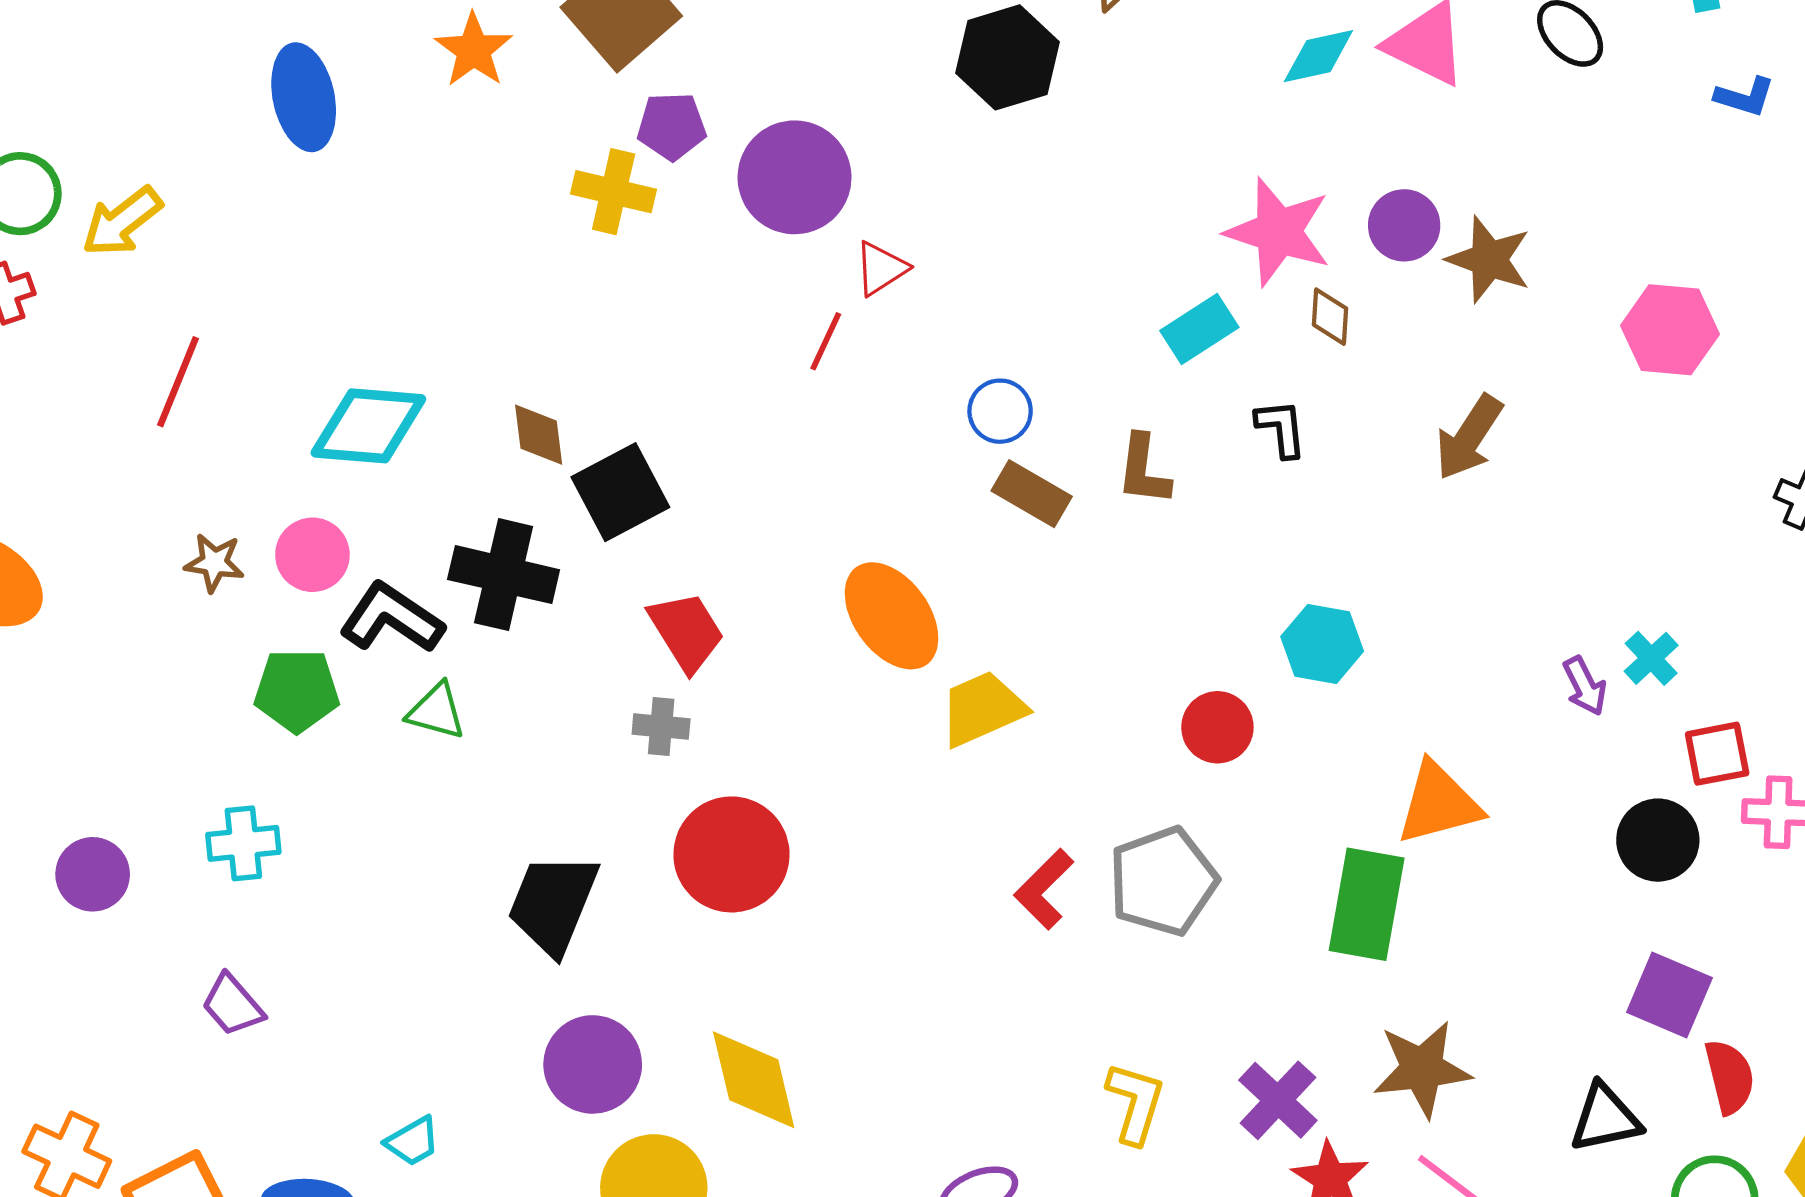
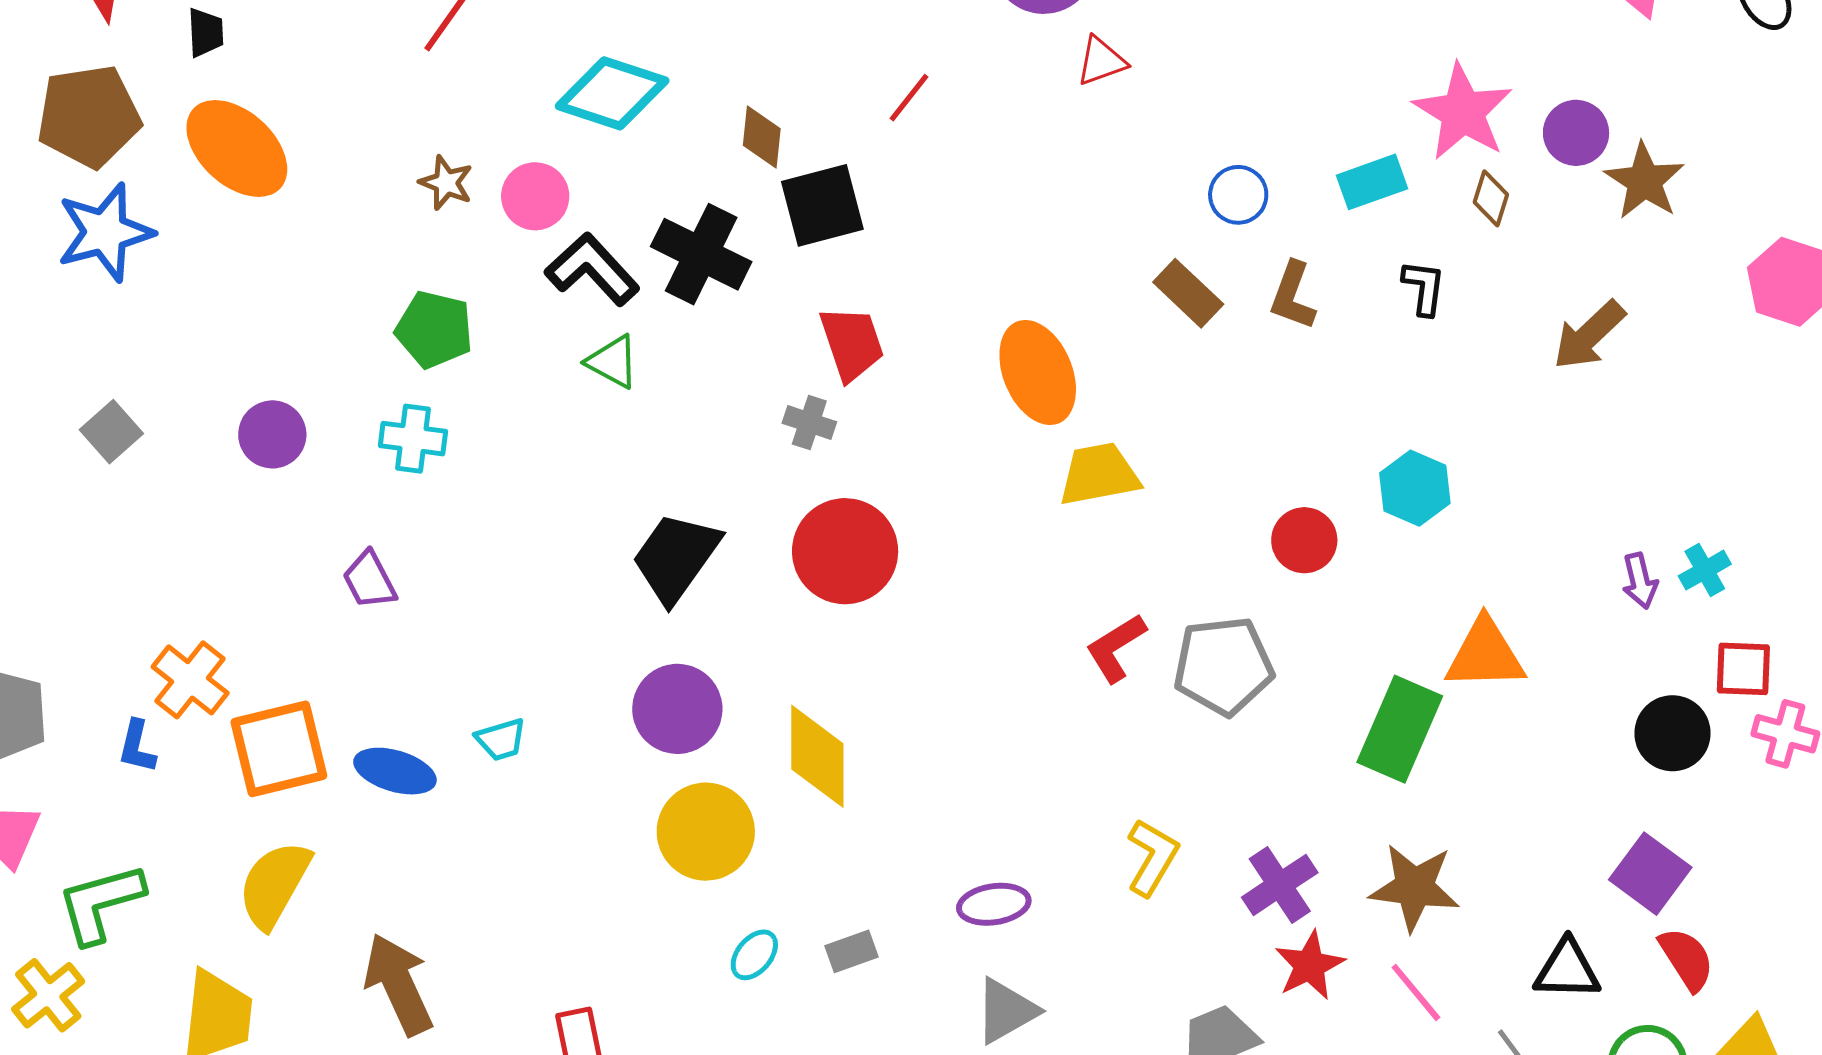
red line: (826, 341) -> (909, 98), moved
blue circle: (1000, 411) -> (1238, 195), moved
green pentagon: (297, 690) -> (434, 329), moved
red semicircle: (1730, 1077) -> (1687, 959), turned -32

